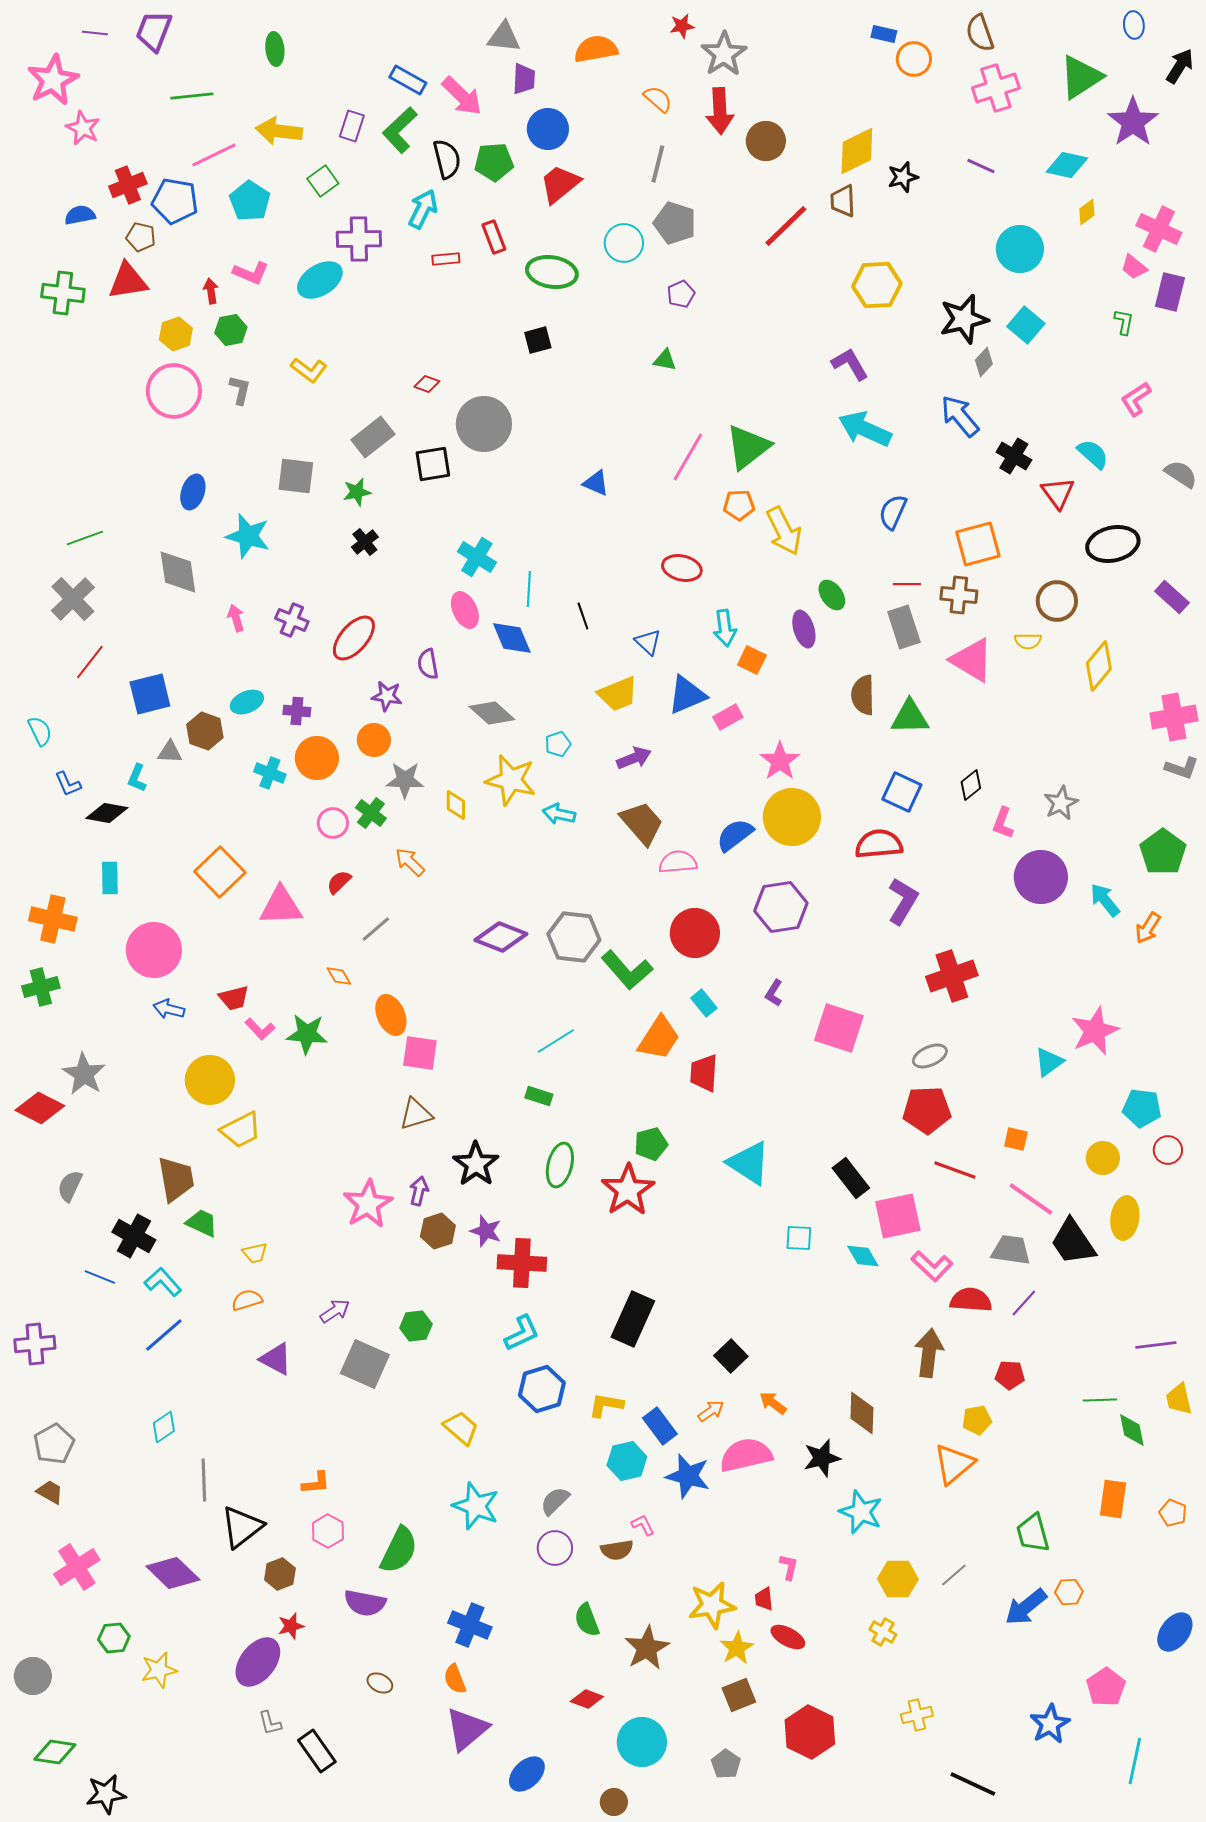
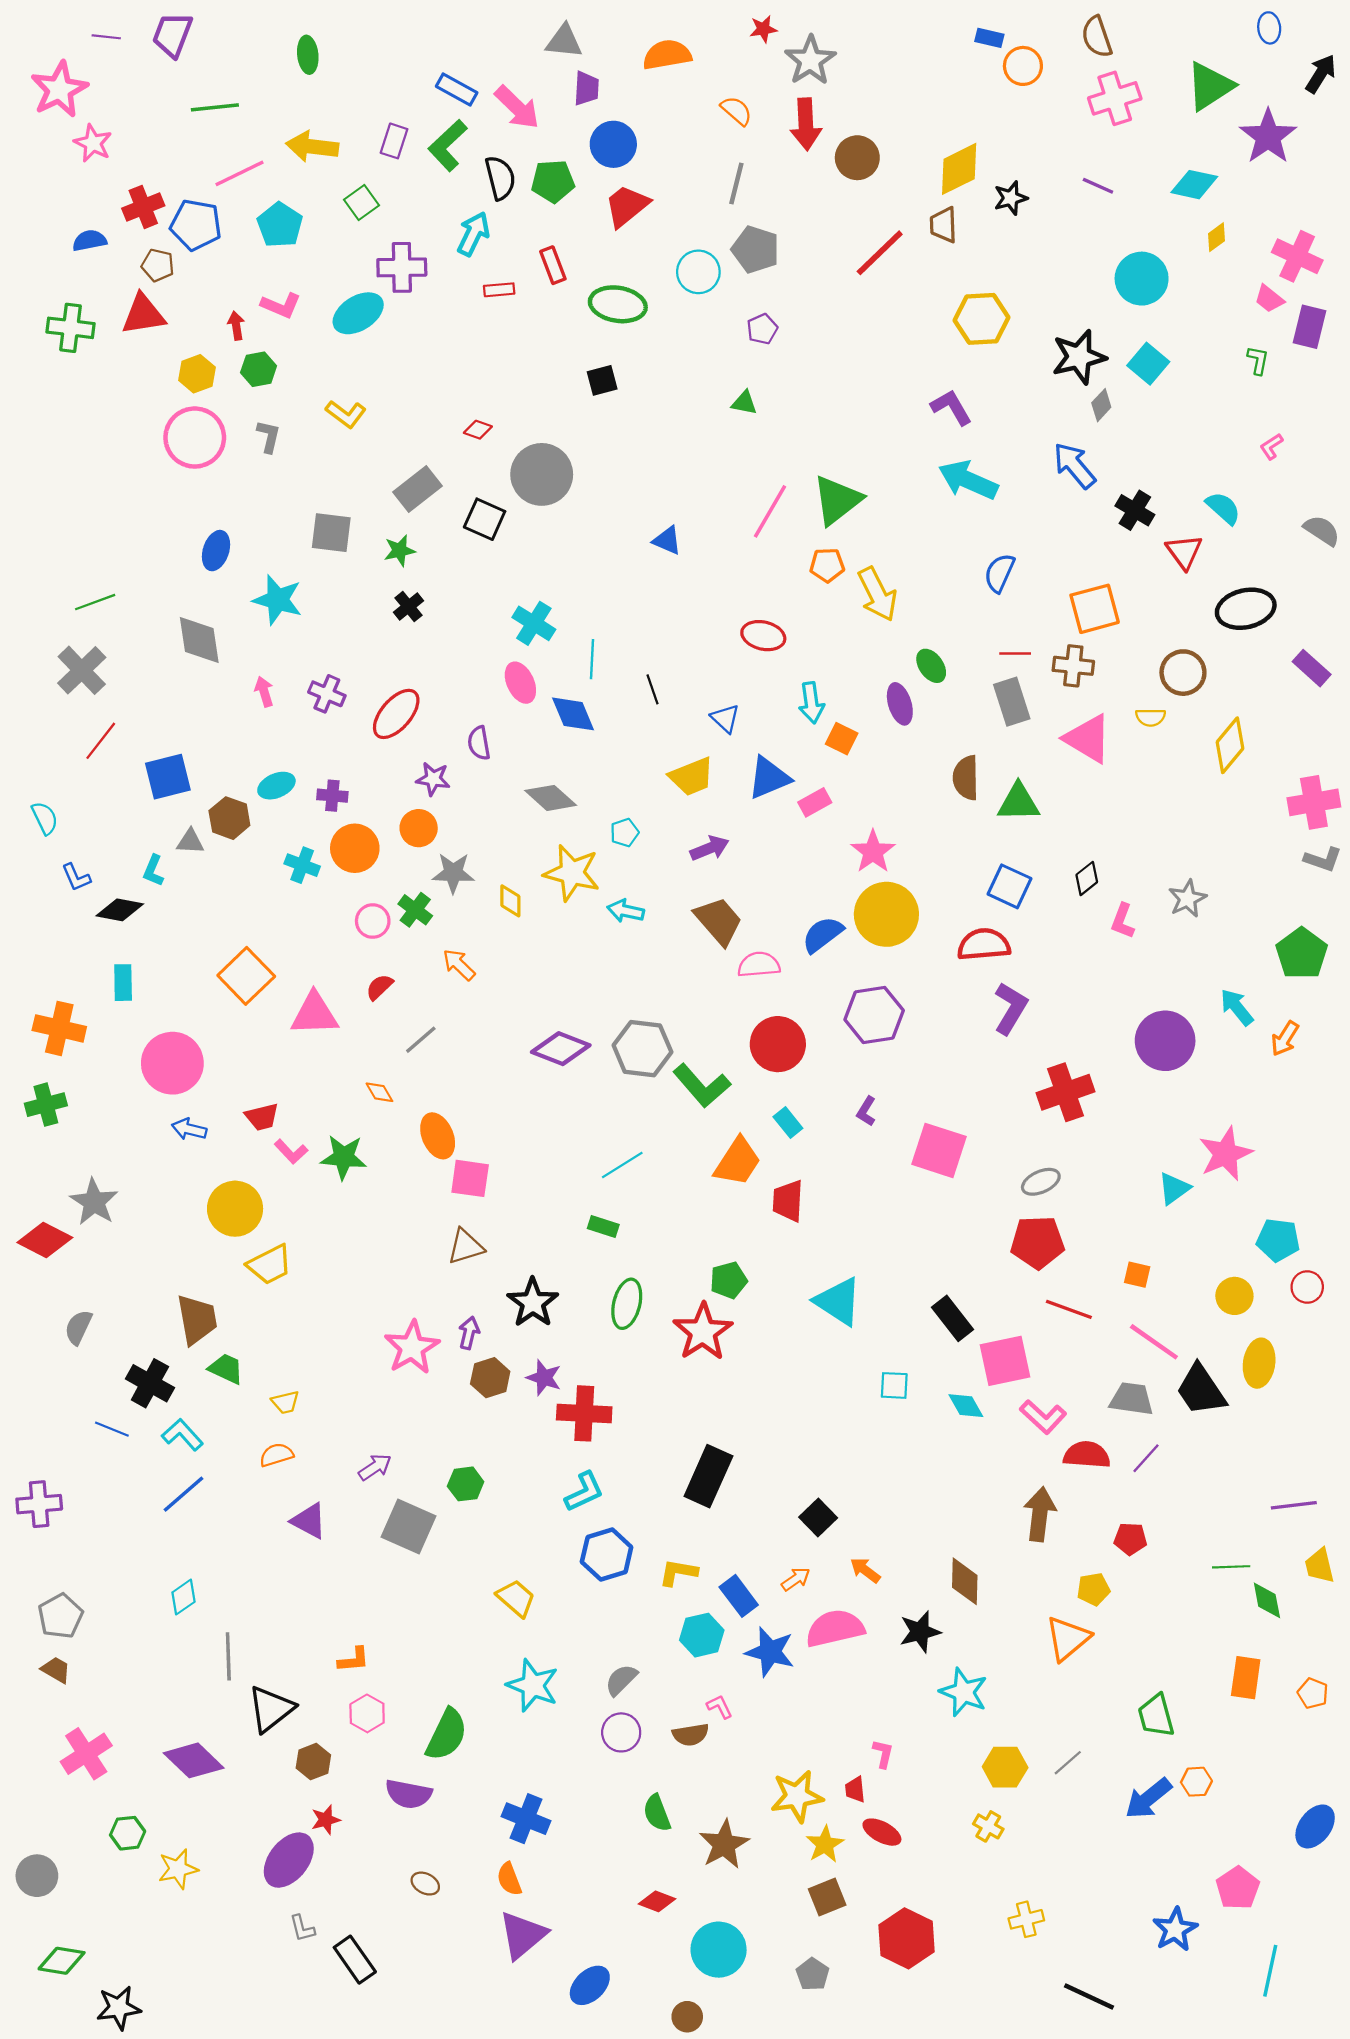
pink L-shape: (1136, 399) -> (1271, 446), size x0.7
black square: (433, 464) -> (485, 519), turned 33
purple circle: (1041, 877) -> (1165, 1041), moved

